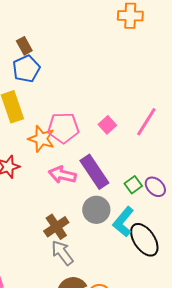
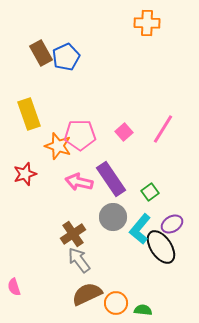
brown rectangle: (24, 46) -> (41, 53), size x1.4
blue pentagon: (26, 69) -> (66, 57), moved
purple ellipse: (155, 187) -> (172, 224), moved, turned -75

